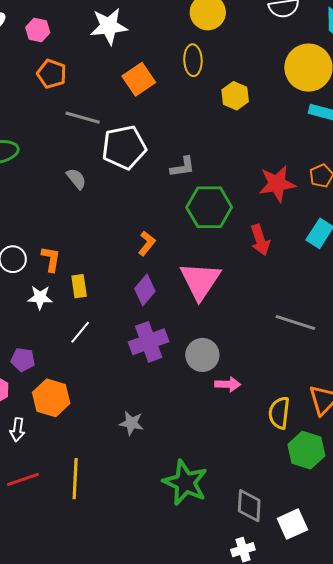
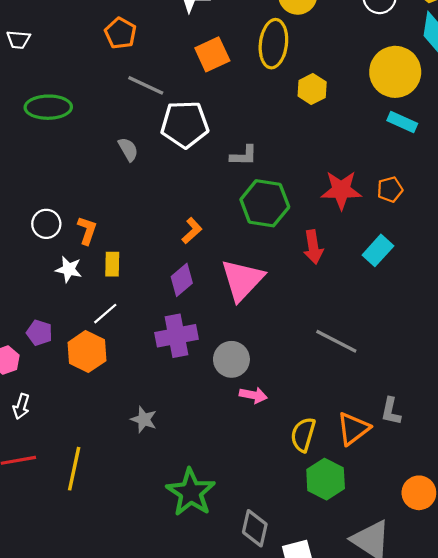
yellow ellipse: (193, 60) -> (273, 44), size x1.4
orange hexagon: (51, 398) -> (87, 352), moved

